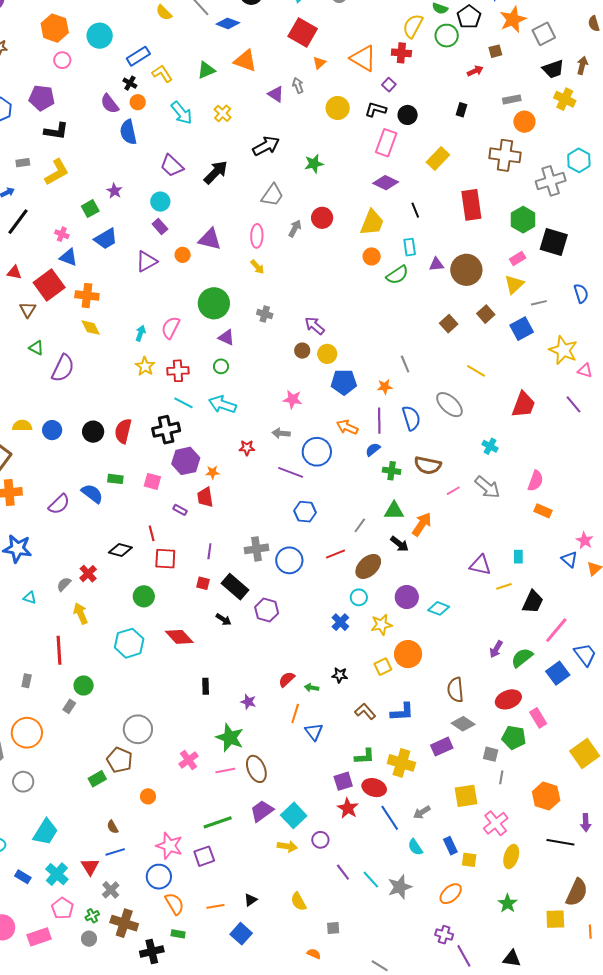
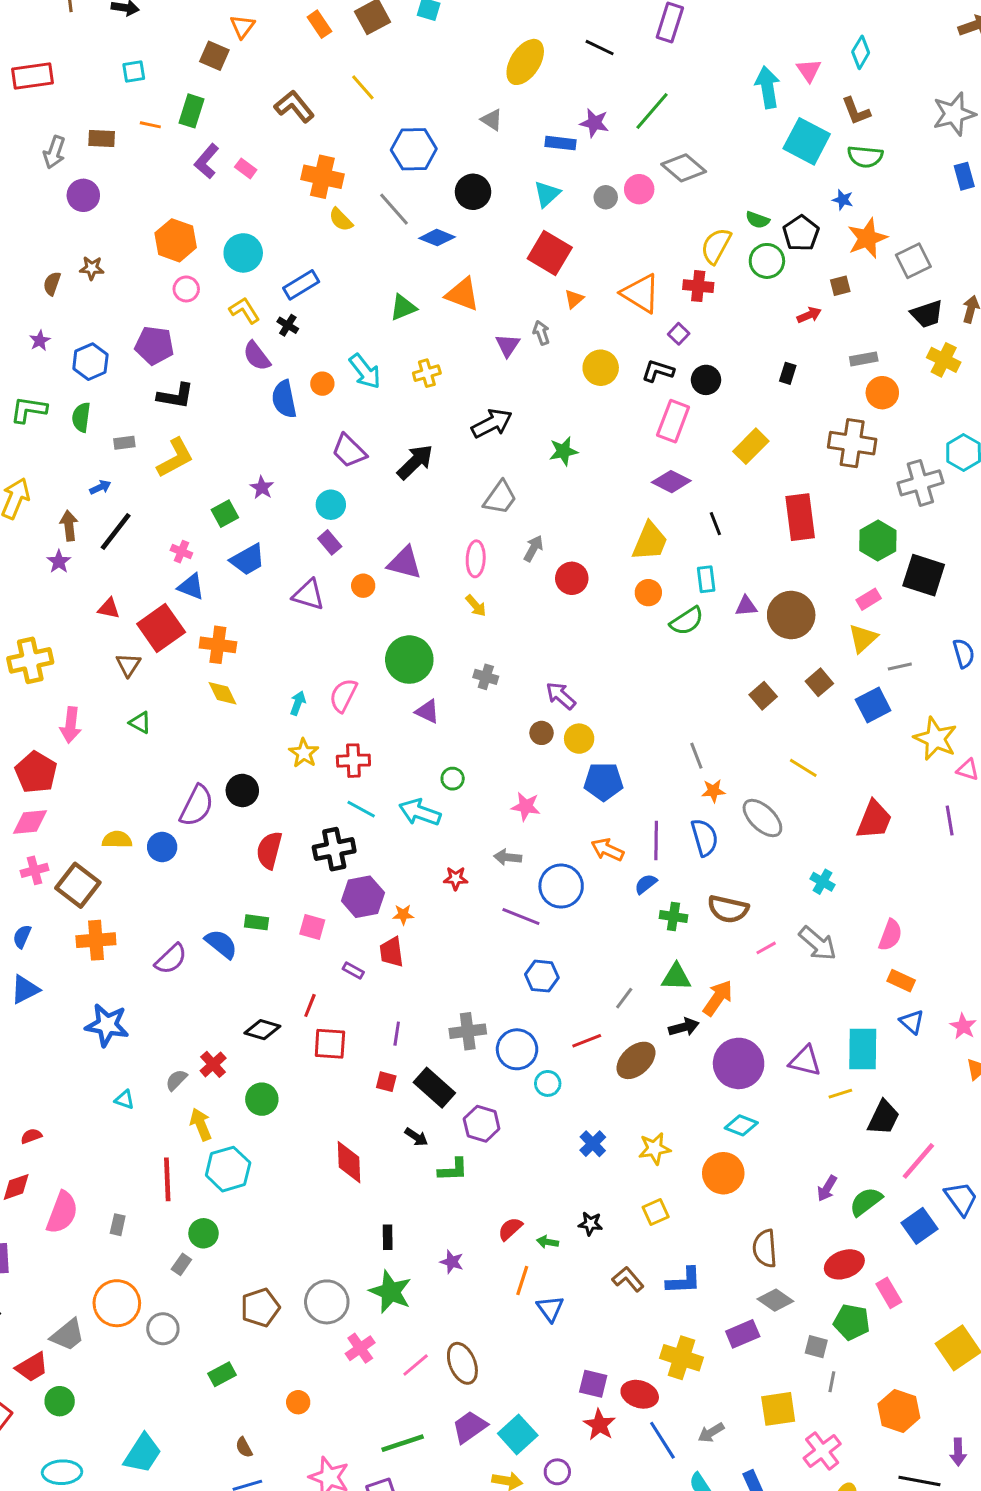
yellow L-shape: (162, 74) -> (244, 310), moved
purple triangle: (276, 94) -> (508, 345), turned 30
orange circle: (138, 102) -> (322, 384), moved
yellow cross: (223, 113) -> (427, 373), turned 30
red circle: (322, 218) -> (572, 578), moved
purple triangle: (146, 261) -> (309, 595), turned 45
green circle: (221, 366) -> (453, 779), moved
purple semicircle: (63, 368) -> (197, 806), moved
orange star: (385, 387) -> (713, 791), moved
purple line: (574, 404) -> (950, 821), turned 30
black circle: (93, 432) -> (242, 790), moved
red line: (152, 533) -> (310, 1005), turned 35
black arrow: (400, 544) -> (684, 1027), turned -54
cyan rectangle: (518, 557) -> (863, 1049), size x2.0
blue triangle: (569, 559) -> (912, 1022), moved
green circle: (144, 596) -> (262, 1099), moved
cyan circle: (359, 597) -> (548, 1083), moved
purple circle: (407, 597) -> (739, 1063), moved, size x1.4
red diamond: (179, 637) -> (349, 1162), turned 40
cyan hexagon: (129, 643) -> (228, 1169), moved
orange circle: (408, 654) -> (723, 1173), moved
gray circle: (138, 729) -> (327, 1302), moved
green star: (230, 738) -> (391, 1292), moved
green L-shape: (365, 756) -> (453, 1170), moved
brown pentagon: (119, 760) -> (260, 1307), moved, turned 30
pink line: (225, 770) -> (416, 1365), turned -30
purple square: (343, 781) -> (593, 1384), turned 30
gray circle: (23, 782) -> (163, 1329), moved

